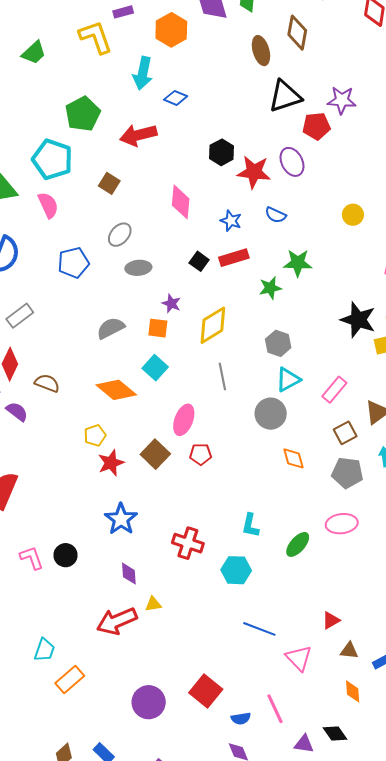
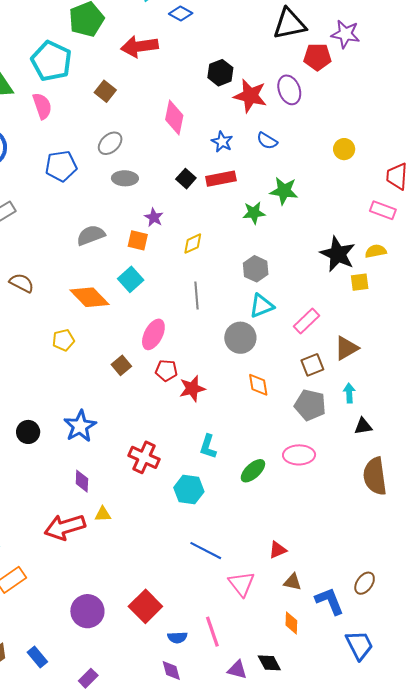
yellow diamond: (213, 325) -> (193, 244), size x0.6
brown square: (155, 454) -> (121, 365), size x0.7
red star: (111, 463) -> (192, 389), moved
black circle: (66, 555) -> (28, 432), moved

